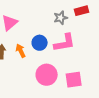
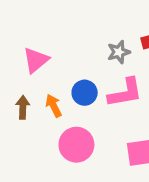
pink circle: (47, 75) -> (76, 145), moved

